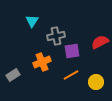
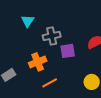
orange line: (71, 75) -> (50, 83), moved

